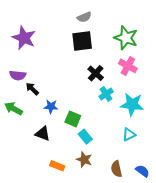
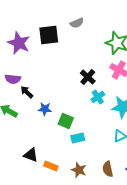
black square: (82, 41) -> (49, 35), moved
black triangle: (43, 134) -> (31, 155), moved
cyan rectangle: (85, 137) -> (78, 138), turned -64
brown star: (84, 160) -> (79, 170), moved

